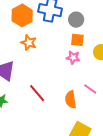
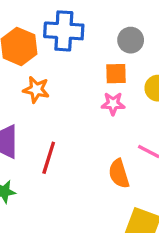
gray circle: (76, 20) -> (131, 40), moved
red line: (37, 93) -> (49, 158), moved, turned 66

